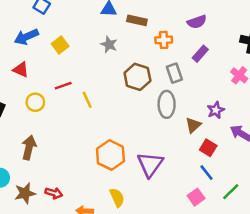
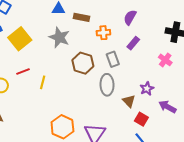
purple semicircle: (197, 22) -> (130, 17), turned 140
yellow square: (60, 45) -> (20, 39), size x1.6
gray star: (109, 45) -> (59, 37), size x1.5
yellow line: (87, 100) -> (43, 82), turned 40
brown triangle: (193, 125) -> (129, 101), turned -32

